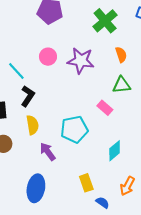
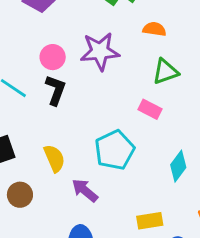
orange semicircle: (121, 55) -> (154, 29), turned -49
black L-shape: (28, 96) -> (56, 90), moved
yellow rectangle: (86, 183) -> (150, 221), turned -66

